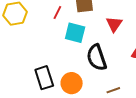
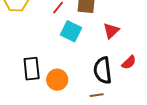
black semicircle: (97, 58) -> (103, 70), moved

